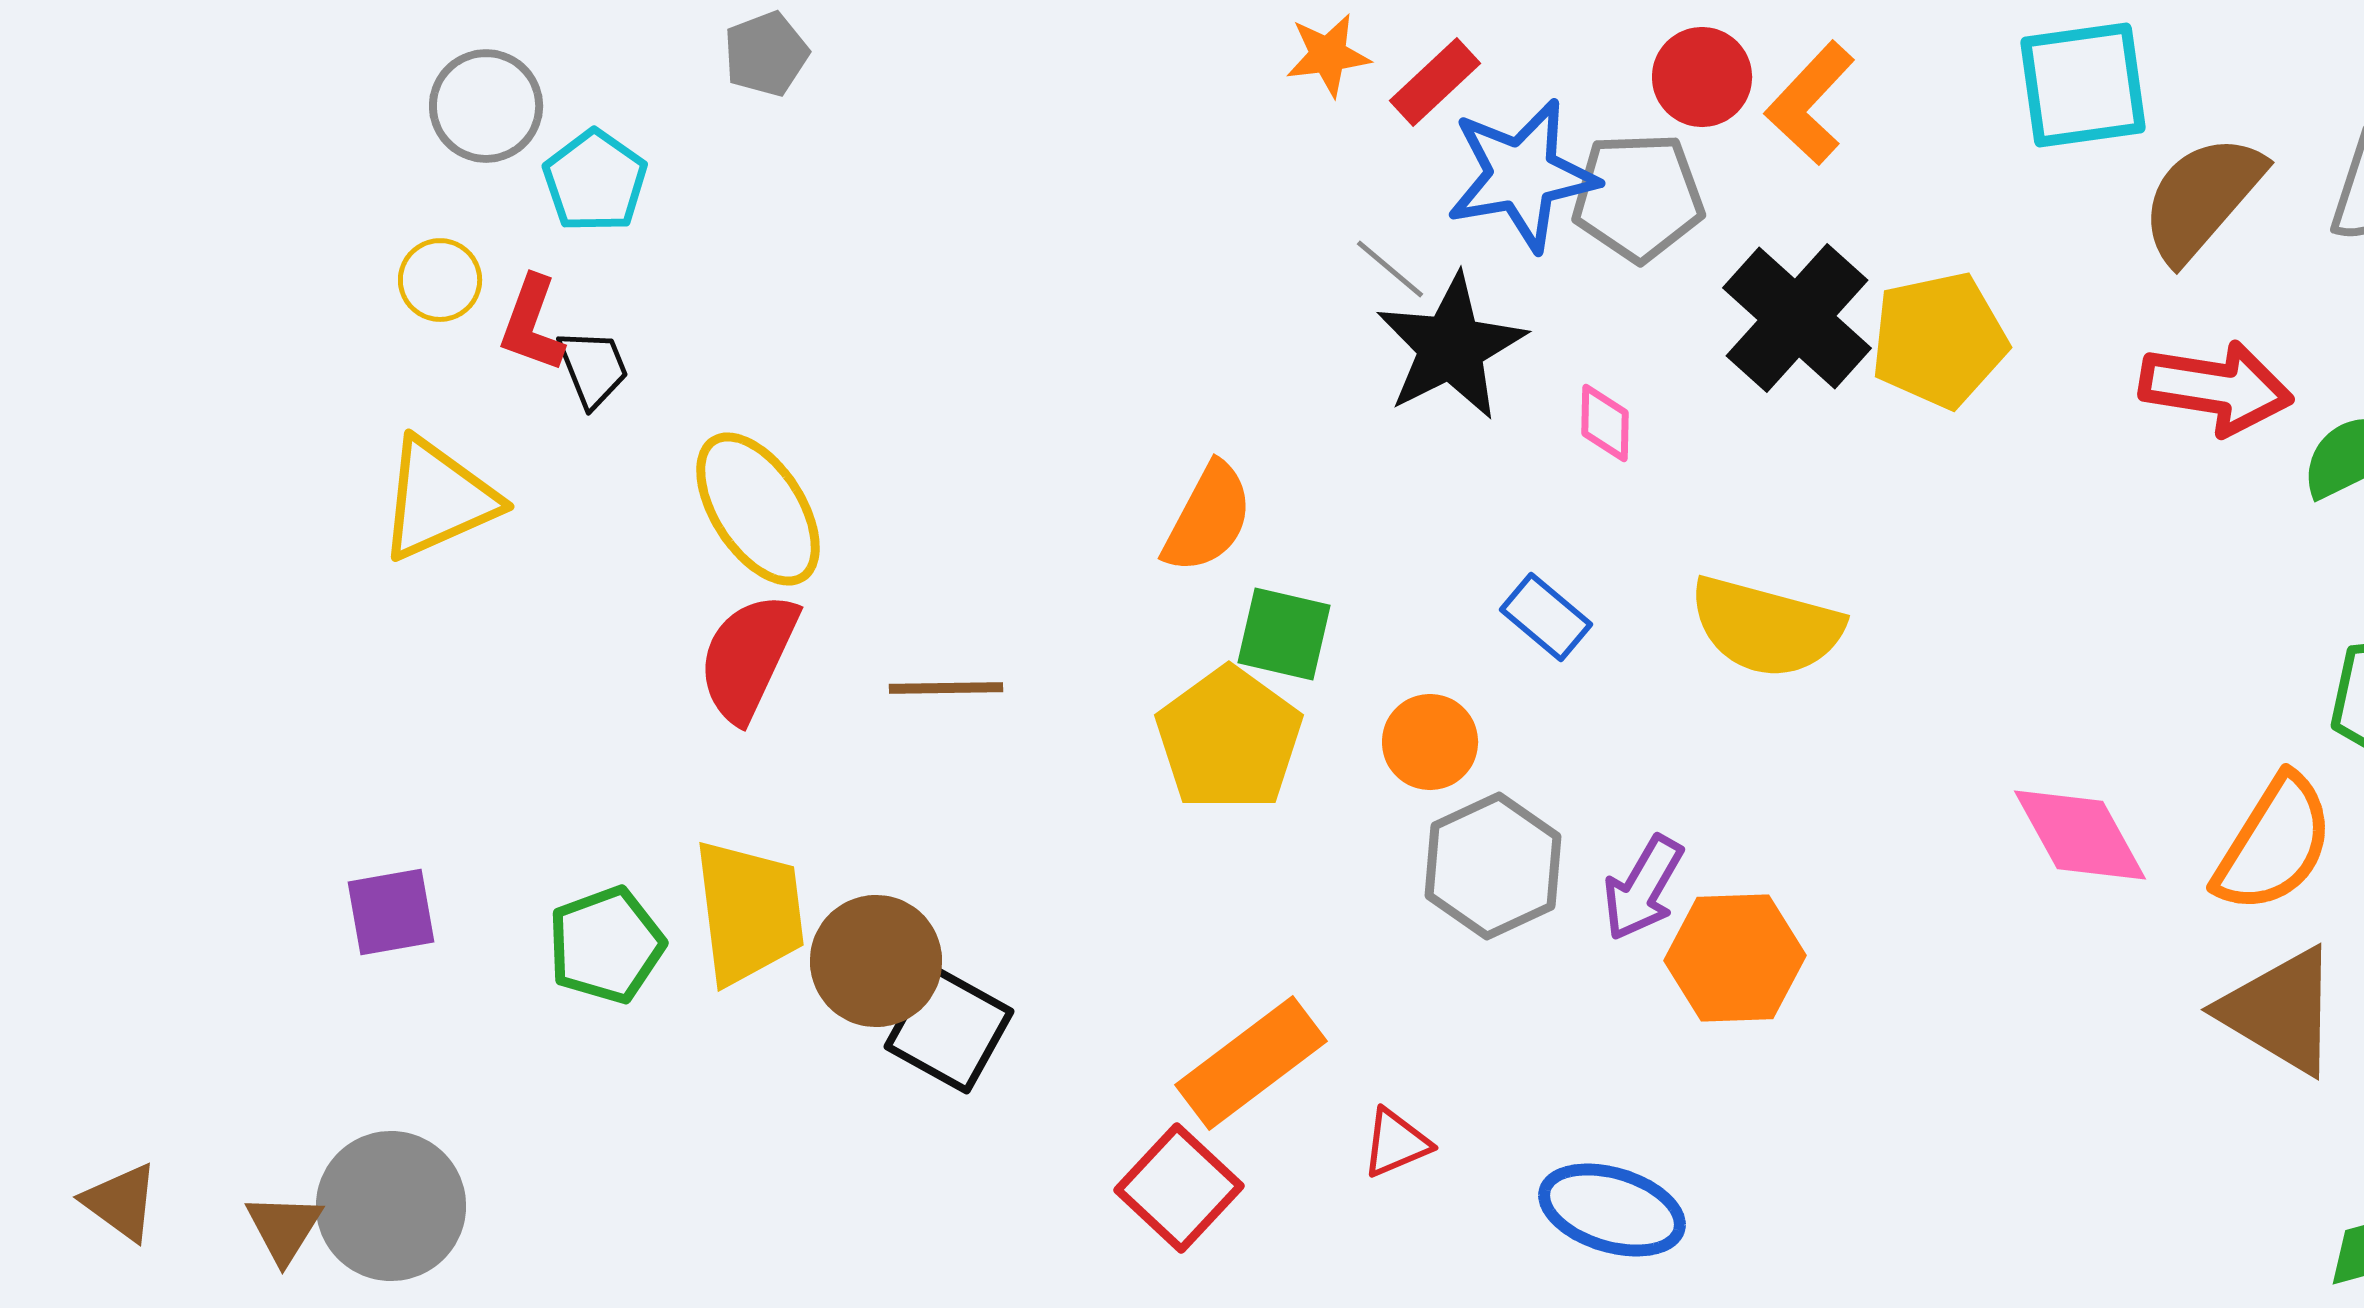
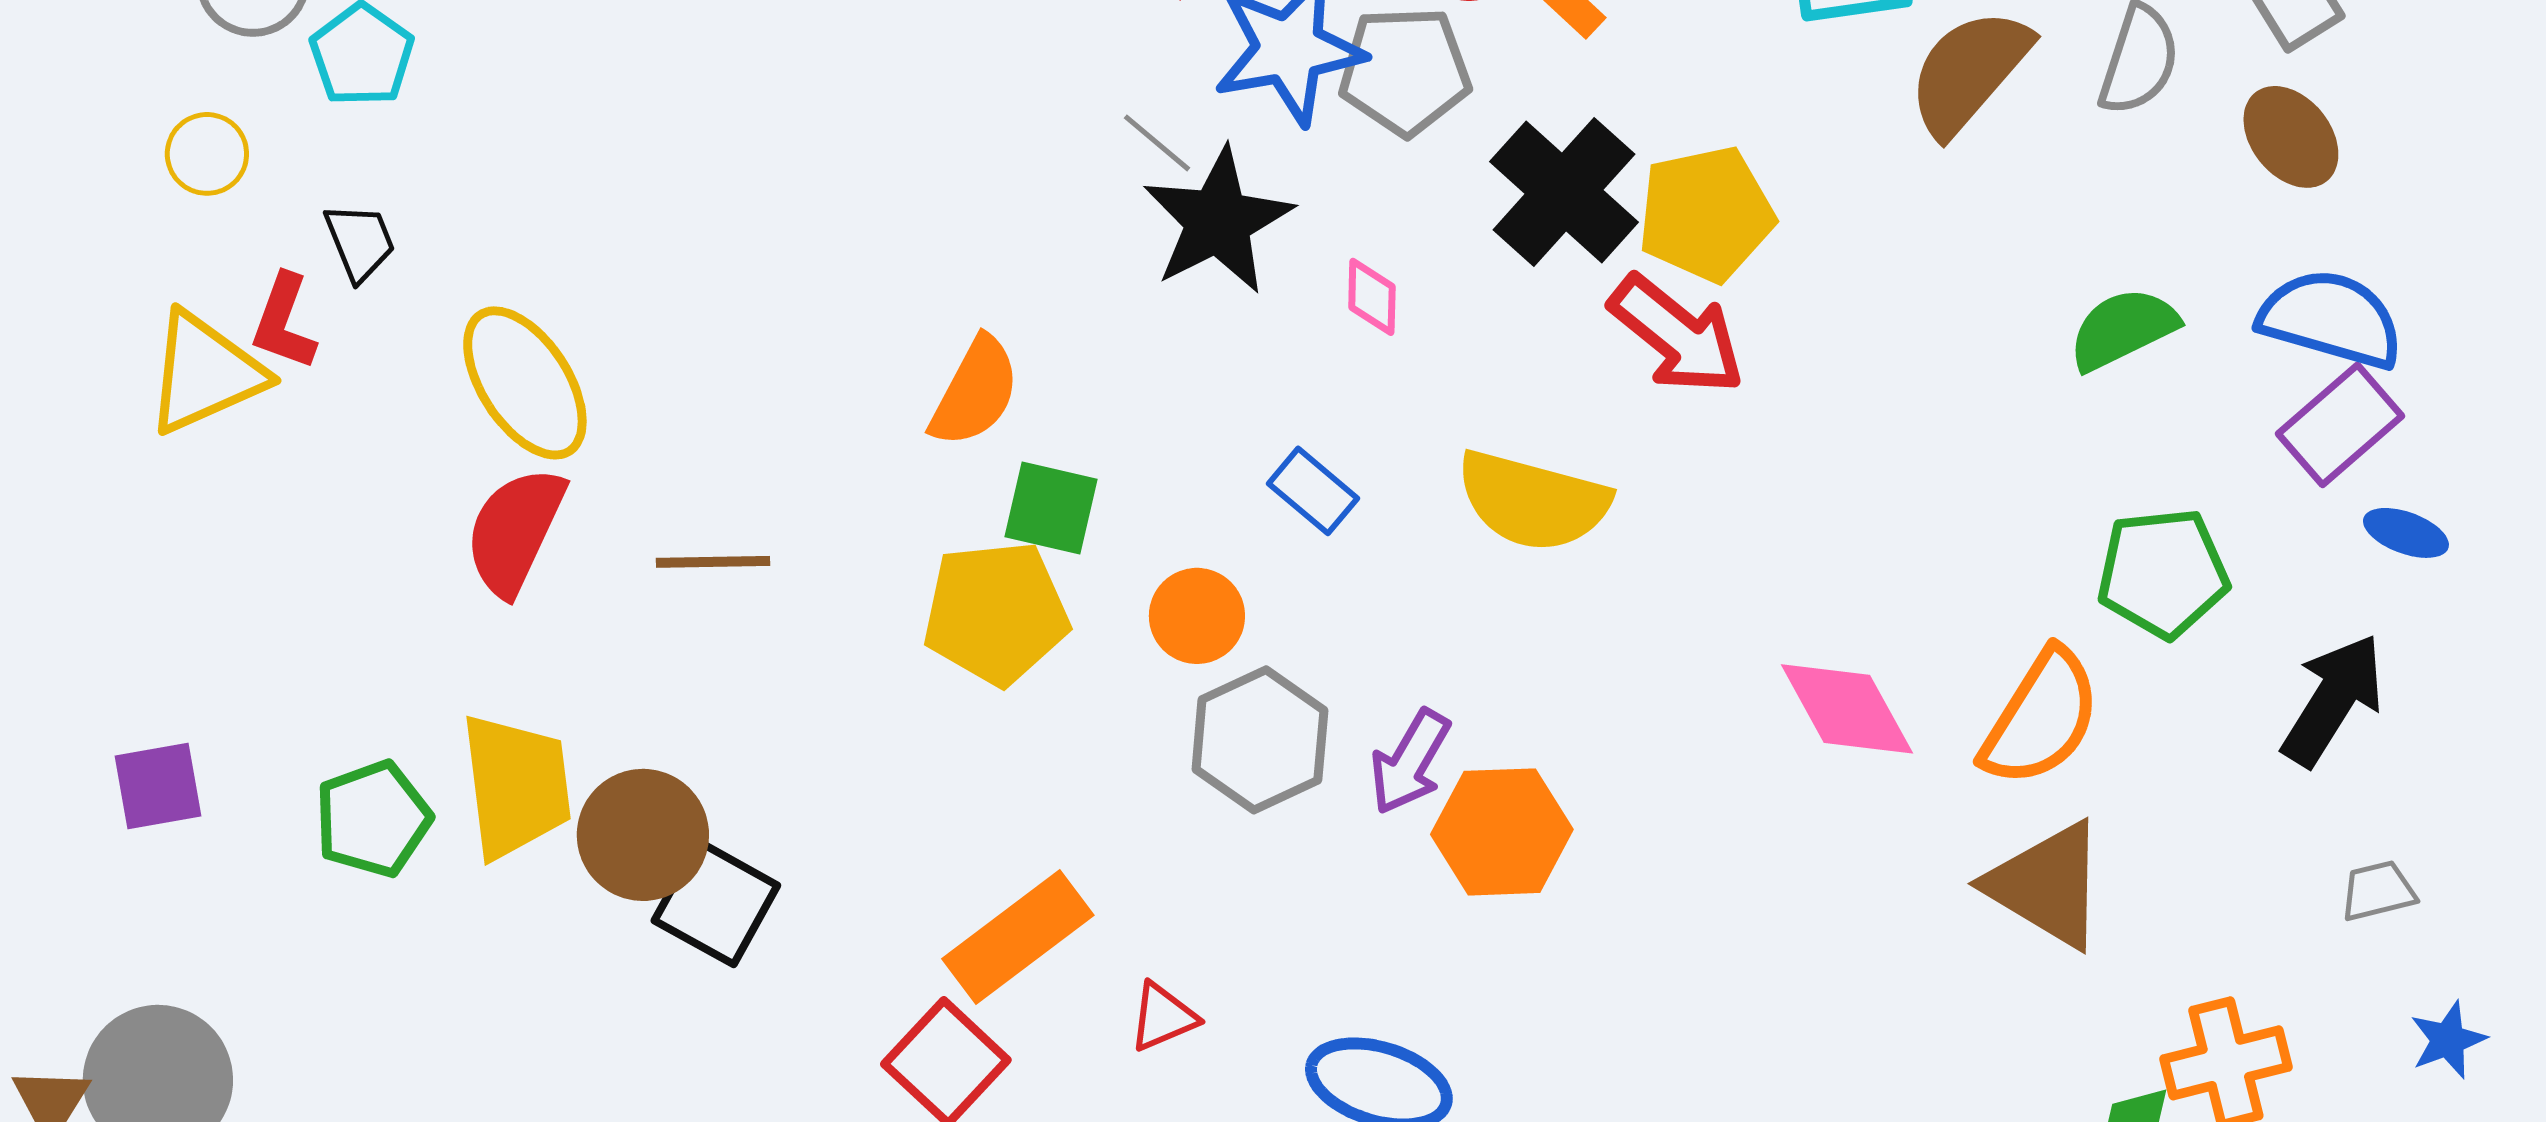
red L-shape: (532, 324) -> (284, 322), moved
red arrow: (2216, 388) -> (1677, 335), moved, turned 30
yellow pentagon: (1229, 739) -> (996, 613), turned 30

